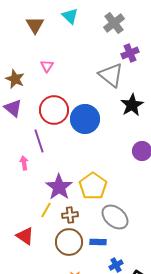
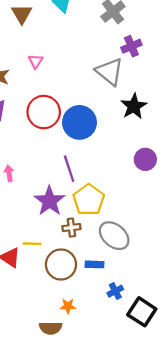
purple line: (39, 141) -> (69, 169), moved
yellow line: (46, 210) -> (32, 244), moved, turned 63
brown cross: (70, 215) -> (71, 228), moved

